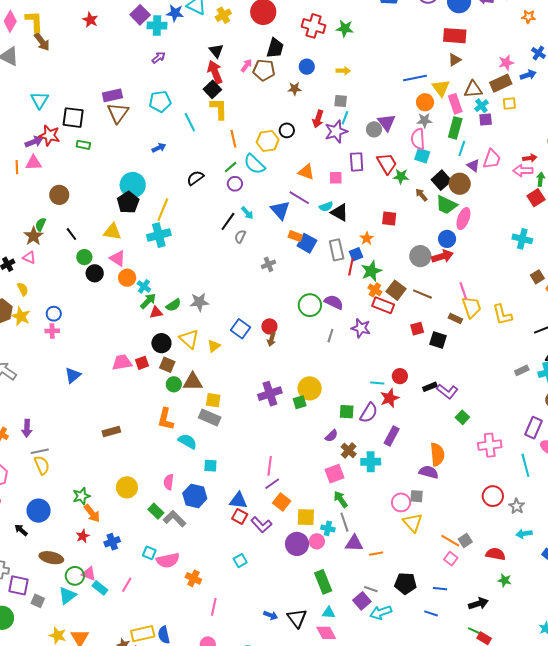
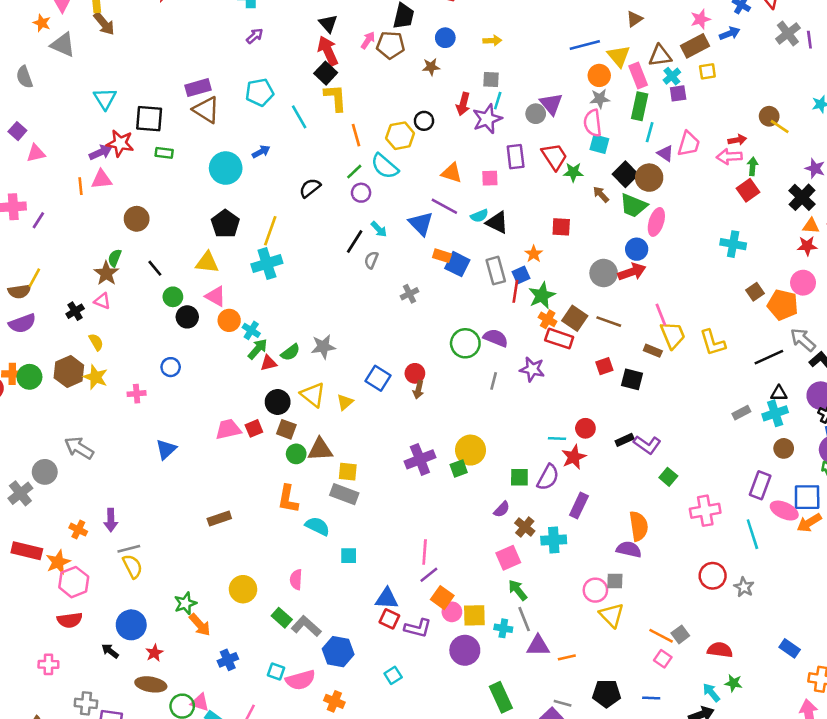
brown triangle: (118, 113) -> (206, 110), turned -30
cyan circle: (133, 185) -> (226, 168), moved
blue circle: (54, 314) -> (171, 367), moved
blue hexagon: (195, 496) -> (338, 652), moved
purple L-shape: (261, 525) -> (418, 628), turned -30
cyan arrow: (524, 534) -> (711, 692), moved, turned 63
red star: (83, 536) -> (154, 653), moved
pink circle: (317, 541) -> (452, 612), moved

